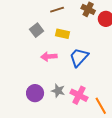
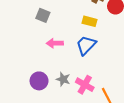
gray square: (37, 30) -> (43, 15), turned -32
yellow rectangle: (62, 34) -> (90, 21), moved

